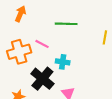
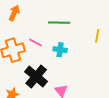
cyan cross: (63, 62) -> (60, 50), moved

